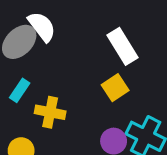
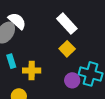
cyan rectangle: (20, 90) -> (11, 61), turned -40

